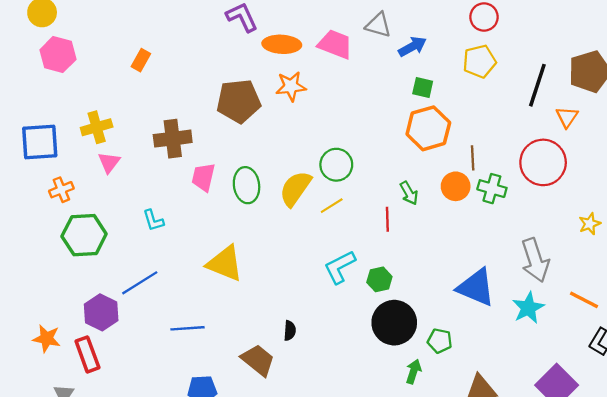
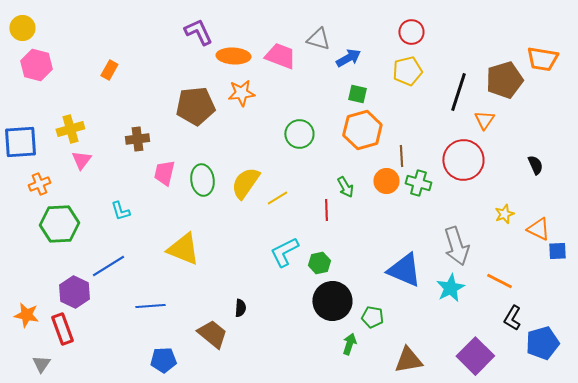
brown cross: (173, 139) -> (137, 139), size x0.7
green circle: (336, 165) -> (299, 134), moved

